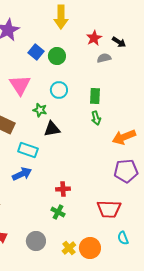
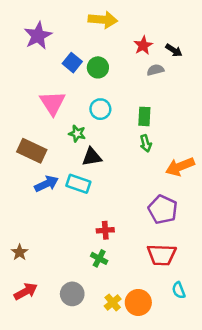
yellow arrow: (61, 17) -> (103, 20), turned -85
cyan rectangle: (28, 150) -> (78, 184), moved
purple pentagon: (126, 171) -> (163, 209), moved, turned 30
blue arrow: (22, 174) -> (47, 184), moved

